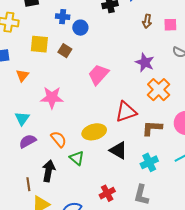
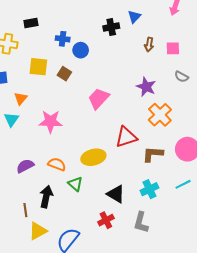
cyan triangle: (22, 118) -> (11, 119), moved
orange semicircle: (59, 139) -> (57, 164), turned -30
black triangle: (118, 150) -> (116, 194), moved

